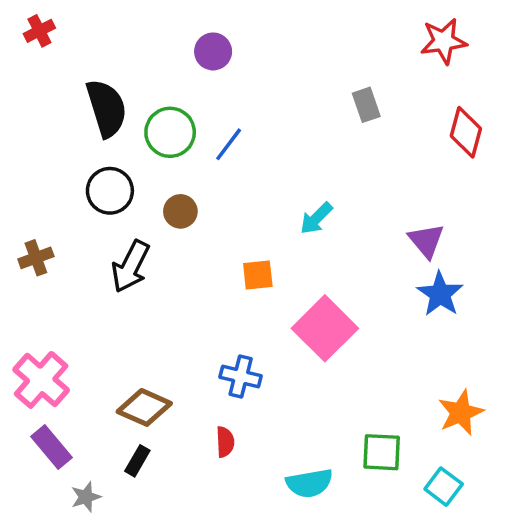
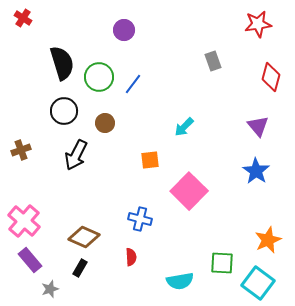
red cross: (39, 31) -> (23, 18), turned -30
purple triangle: (426, 241) -> (258, 126), moved
cyan square: (444, 487) -> (258, 283), size x1.5

